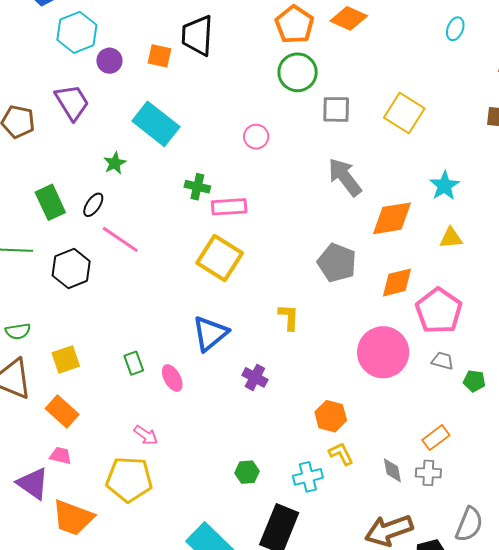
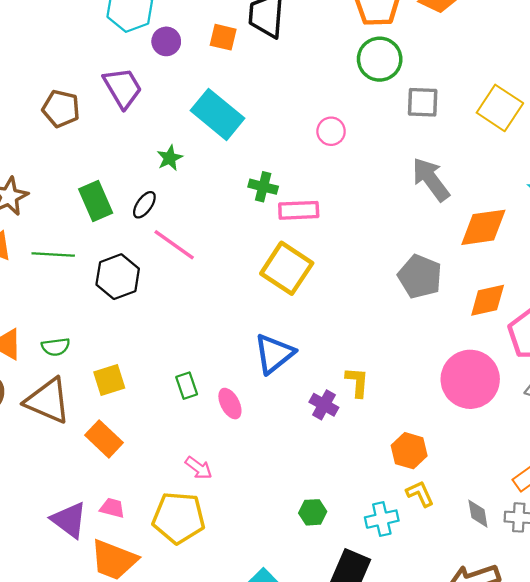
yellow L-shape: (289, 317) -> (357, 382), moved
pink trapezoid: (61, 456) -> (112, 508), moved

